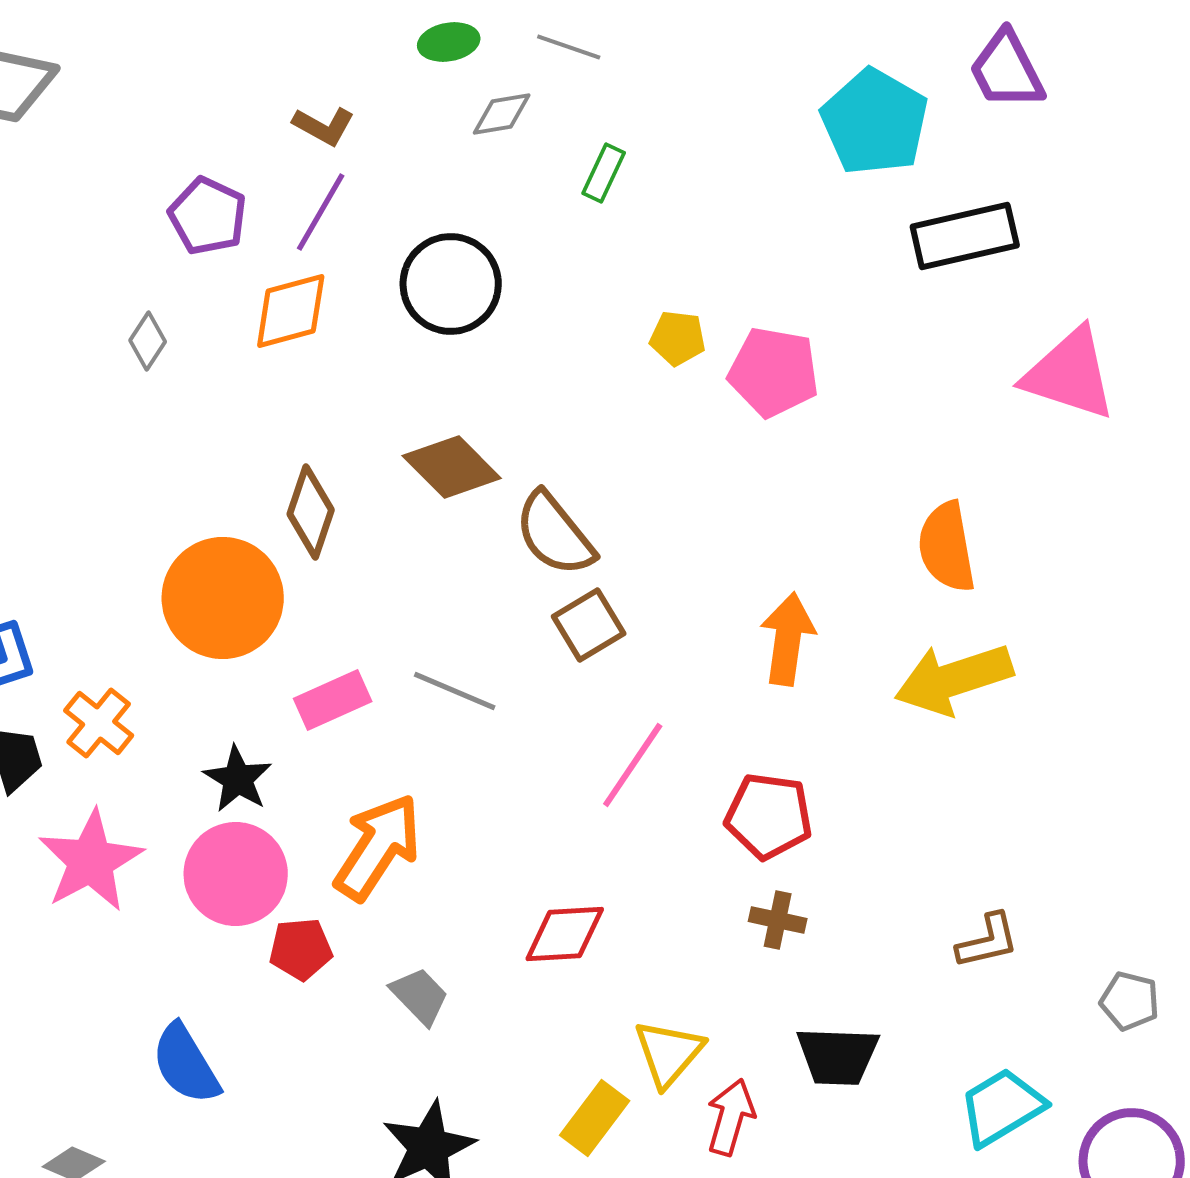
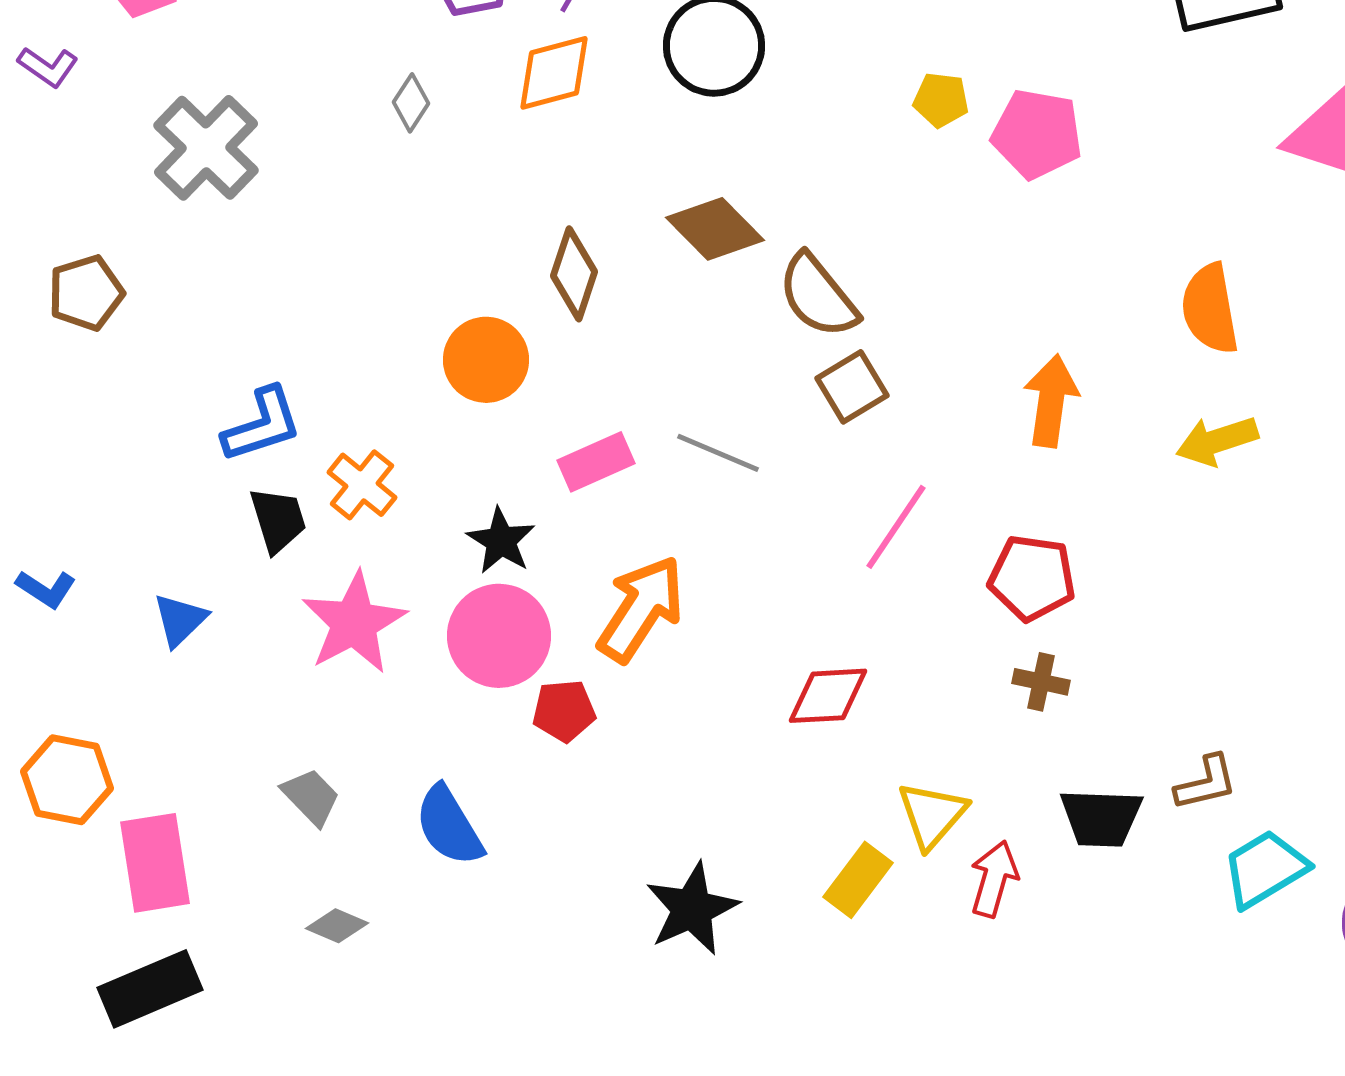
orange circle: (223, 598) -> (486, 360), size x0.7
yellow arrow: (954, 679) -> (1217, 441), size x0.7
brown L-shape: (988, 941) -> (1206, 783), moved
gray trapezoid: (420, 996) -> (311, 797), moved

